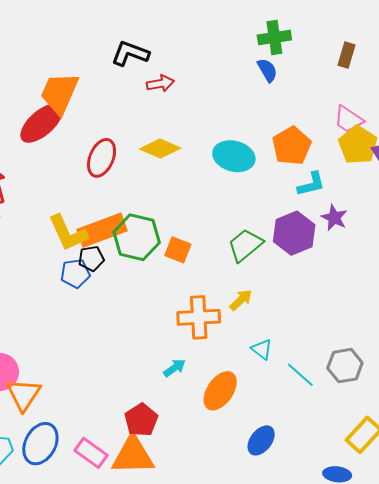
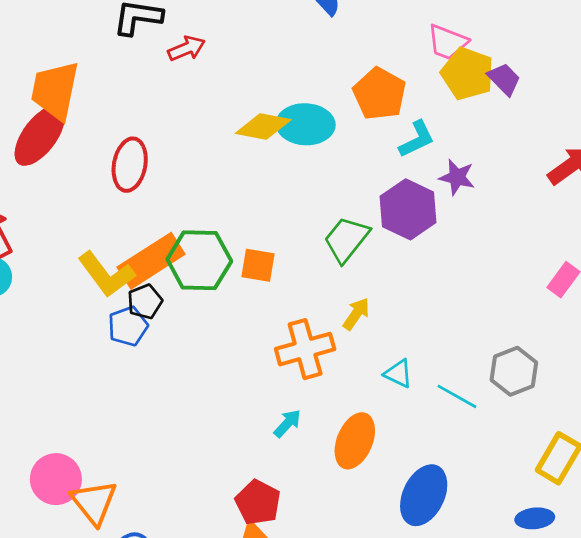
yellow diamond: (160, 149) -> (263, 127), moved
blue ellipse: (261, 440) -> (424, 495), size x1.4

